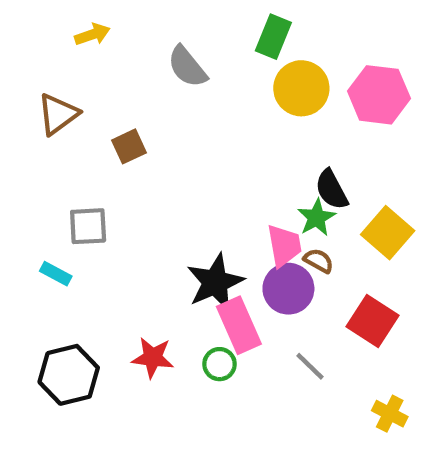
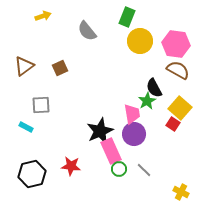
brown triangle: (58, 114) -> (24, 66), moved
brown semicircle: (319, 261) -> (178, 70), moved, size x1.6
red square: (372, 321) -> (173, 124), moved, size x0.6
green circle: (220, 364) -> (119, 169), moved

